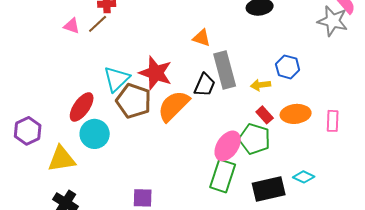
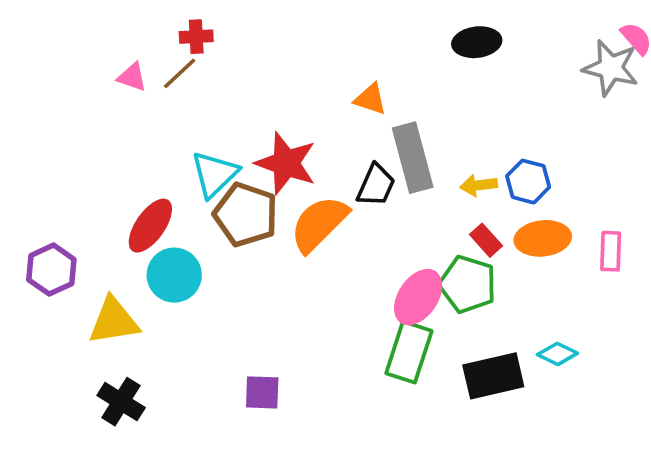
blue hexagon: (288, 67) -> (528, 182), moved

